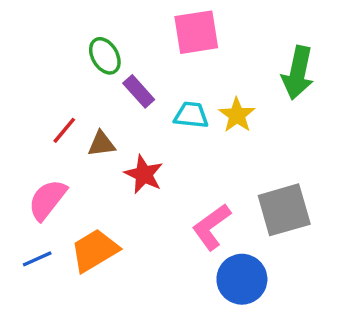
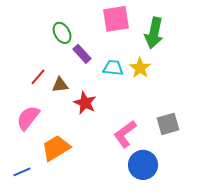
green arrow: (298, 73) -> (154, 33), moved
gray square: (284, 210) -> (168, 124), size x0.7
blue line: (37, 259) -> (22, 172), moved

